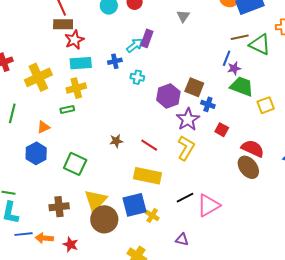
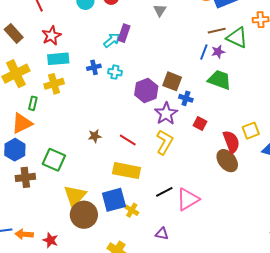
brown rectangle: (63, 24) -> (14, 33), moved, turned 48
blue cross: (115, 61) -> (94, 67), moved
purple star: (234, 68) -> (218, 52), moved
yellow square: (266, 105) -> (251, 131), moved
green rectangle: (67, 110) -> (33, 103), moved, turned -64
orange triangle: (43, 127) -> (22, 123), size x1.6
red semicircle: (253, 148) -> (231, 142), turned 45
brown cross: (59, 207) -> (25, 177), moved

